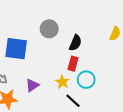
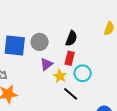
gray circle: (49, 29) -> (40, 42), moved
purple triangle: (32, 85) -> (47, 64), moved

